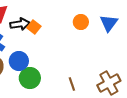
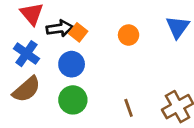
orange circle: (81, 22) -> (129, 35), moved
blue circle: (19, 61) -> (72, 64), moved

